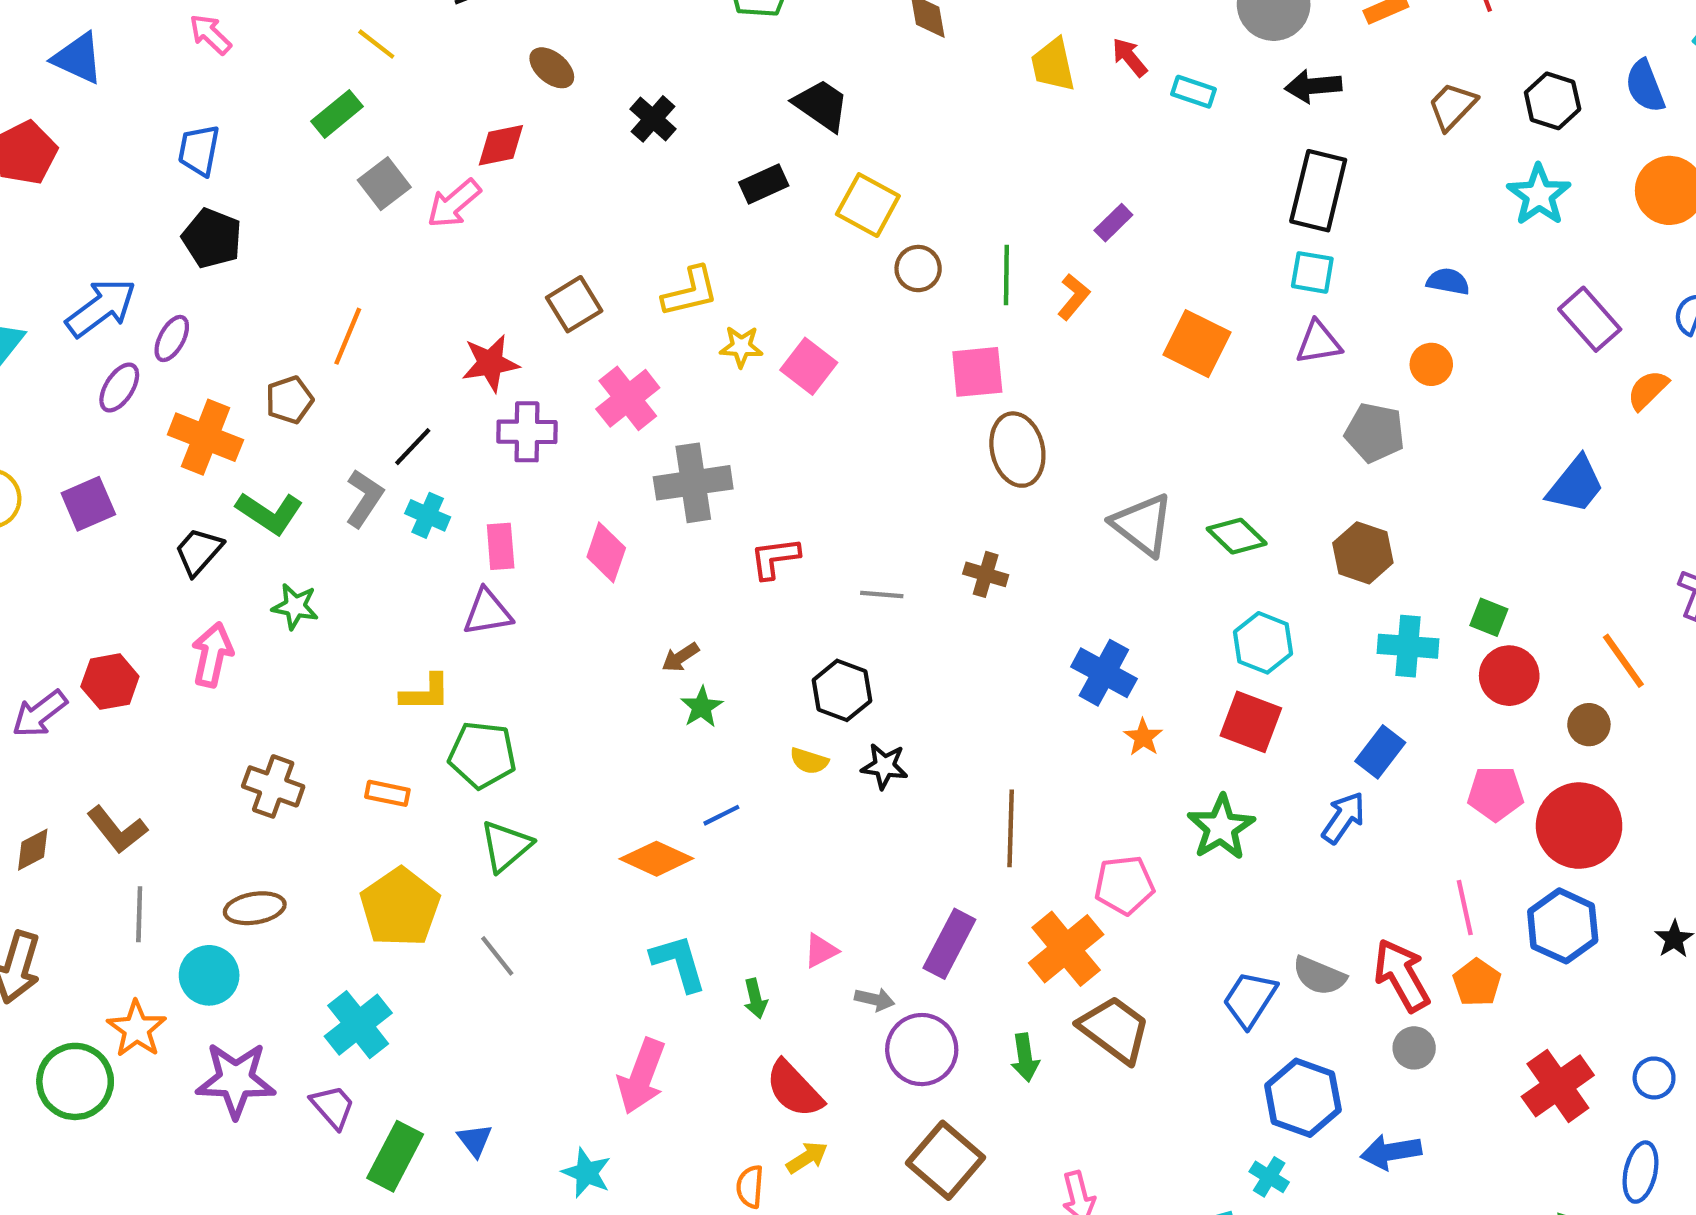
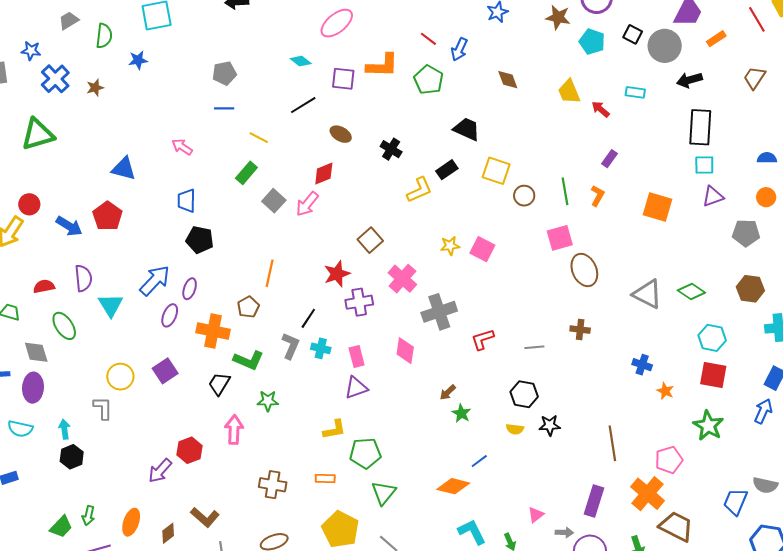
red arrow: (1130, 57) -> (601, 109), moved
yellow L-shape: (690, 292) -> (419, 190), moved
blue cross: (1104, 673) -> (642, 365), size x0.7

